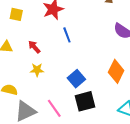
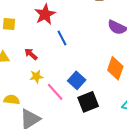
pink line: (54, 108) -> (55, 92), moved

